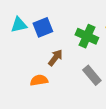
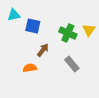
cyan triangle: (19, 25) -> (14, 15), moved
blue square: (43, 27) -> (33, 26), turned 35

